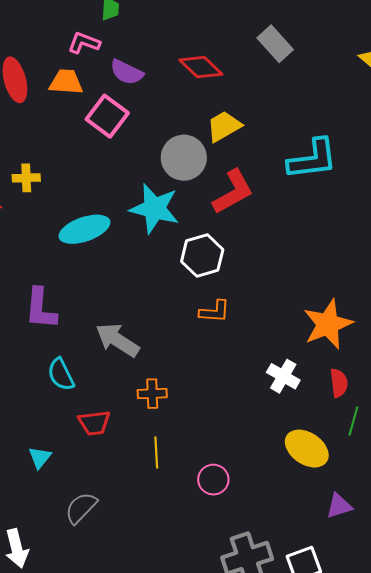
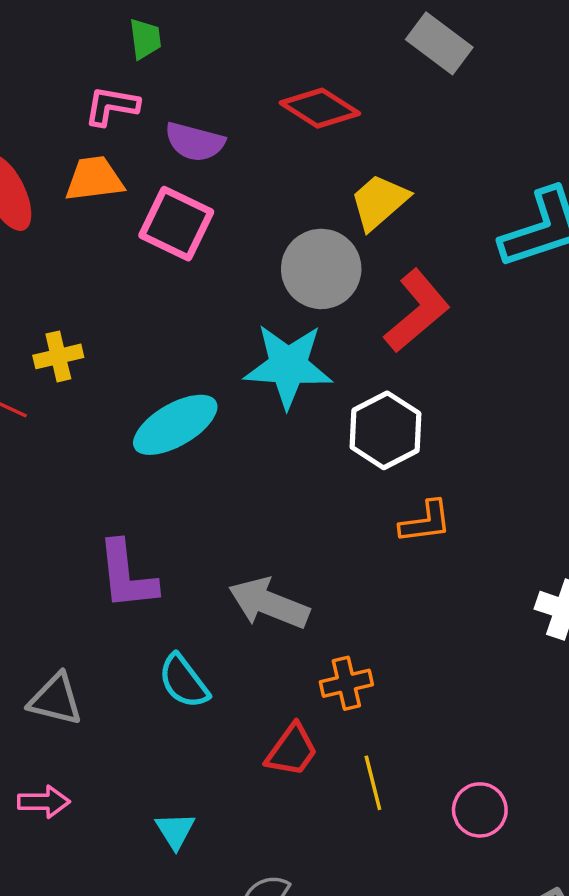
red trapezoid: (94, 423) -> (292, 750), moved, turned -36

